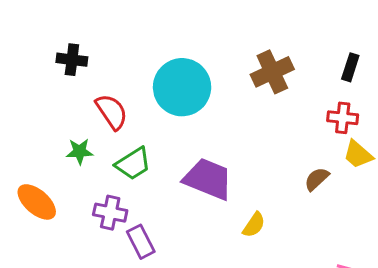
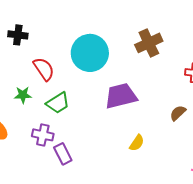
purple trapezoid: (208, 179) -> (121, 96), moved, turned -36

